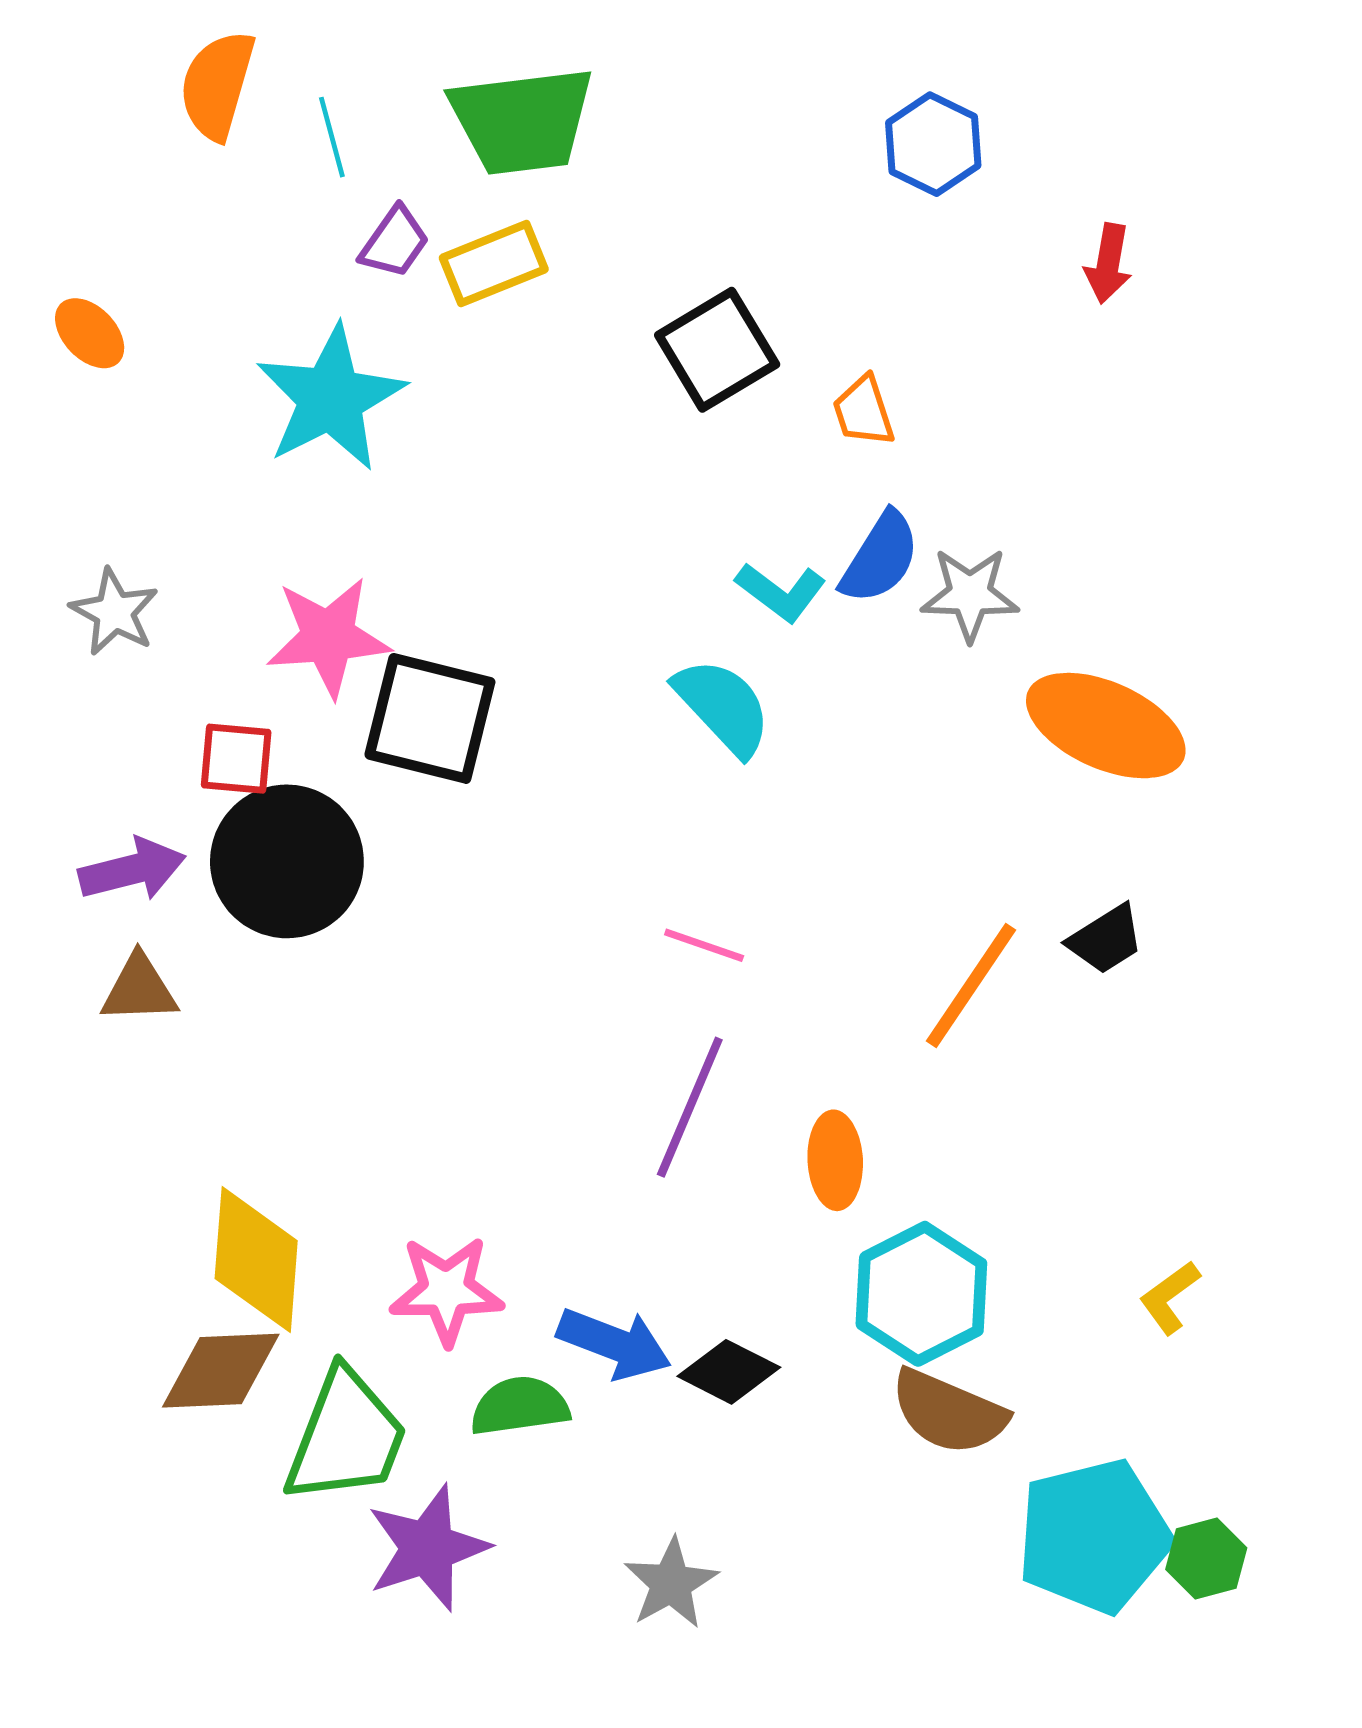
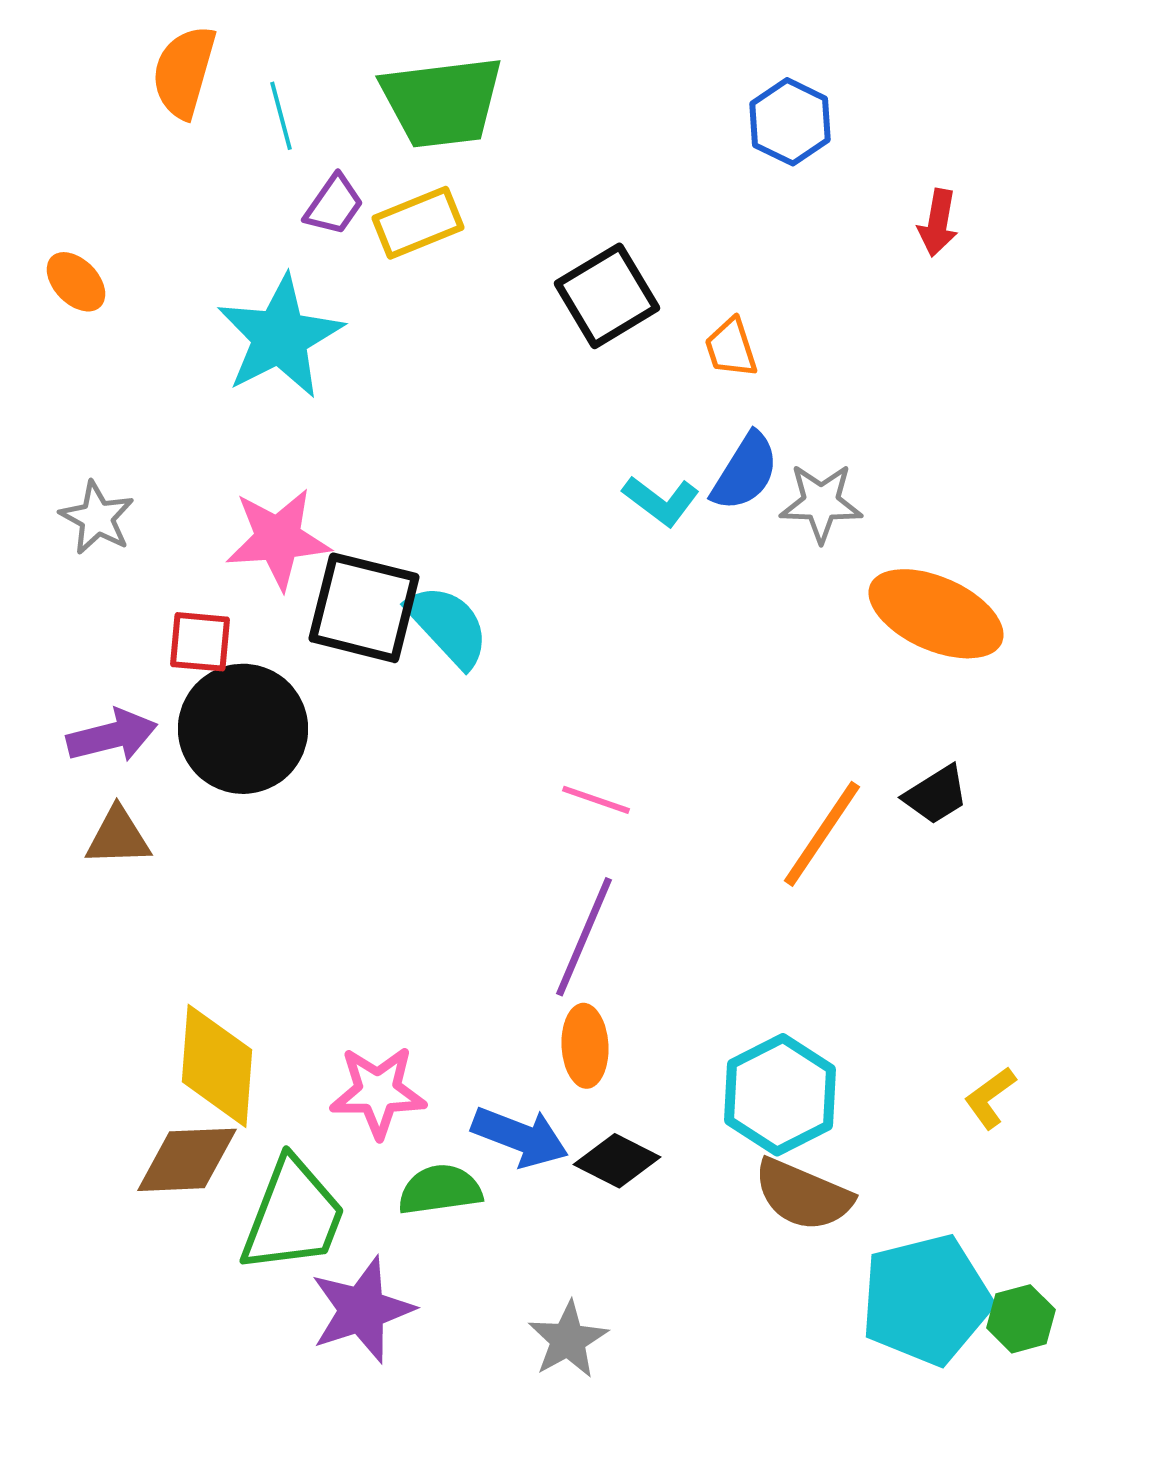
cyan semicircle: (723, 707) -> (448, 626), moved
orange ellipse: (835, 1160) -> (585, 1046), moved

